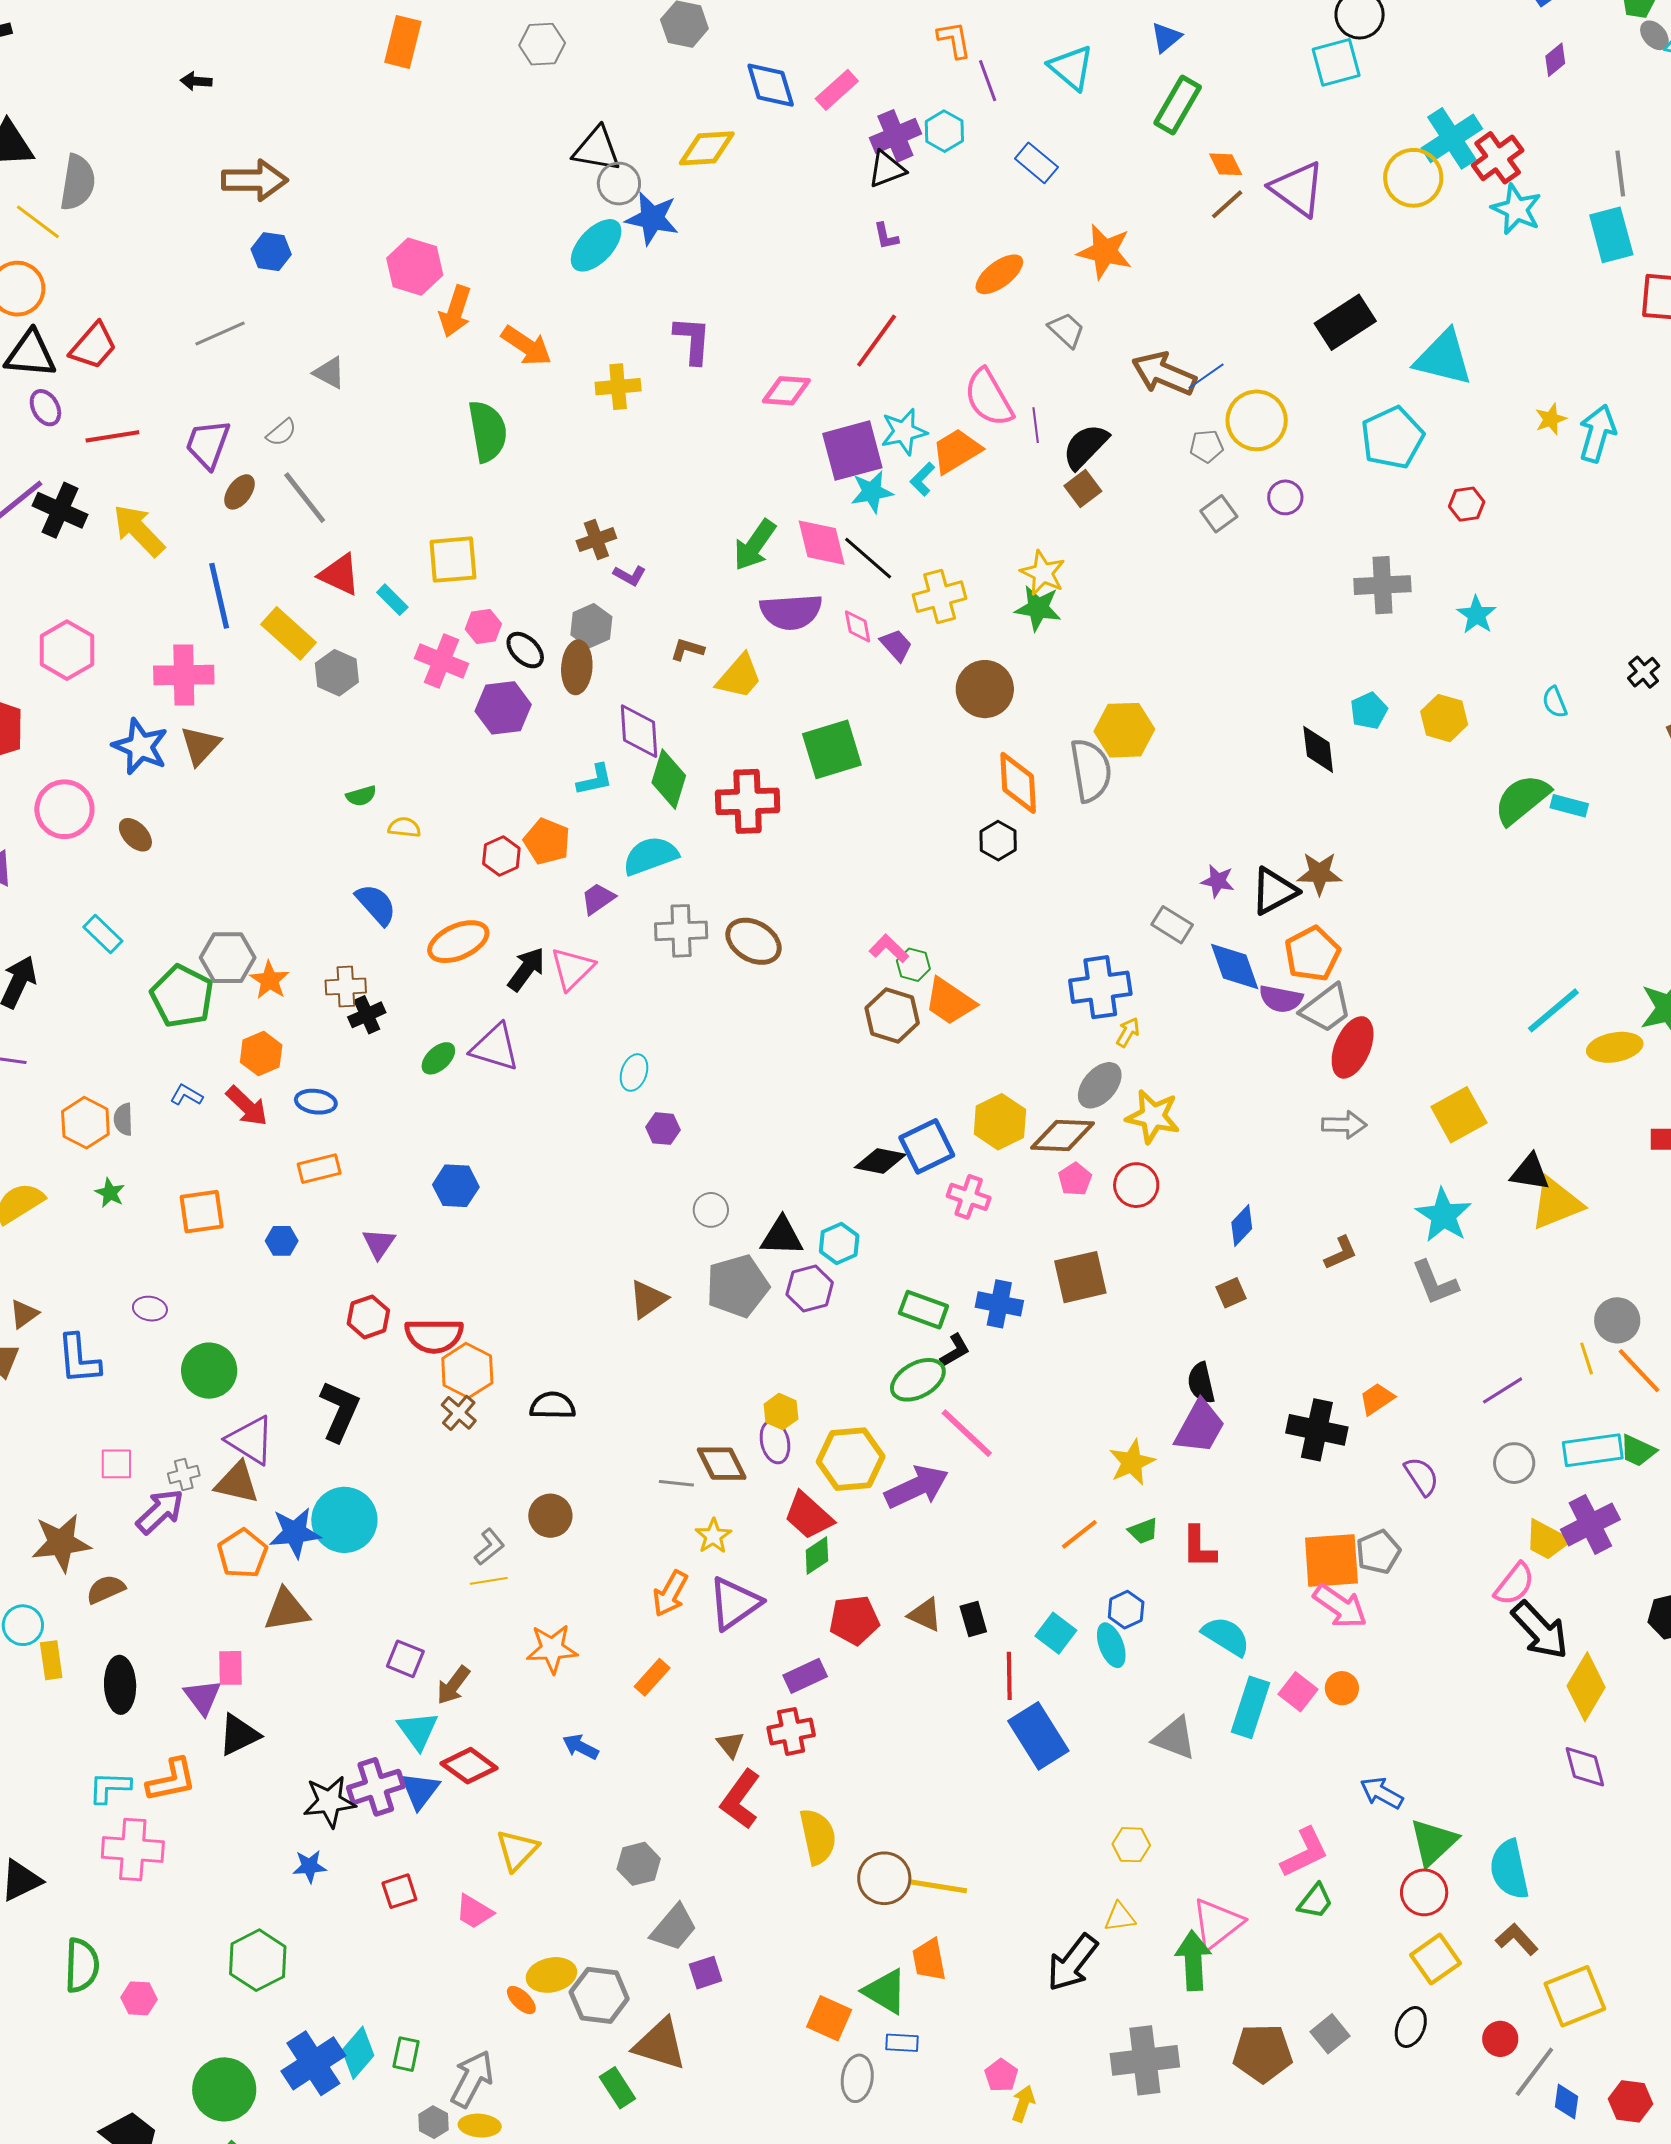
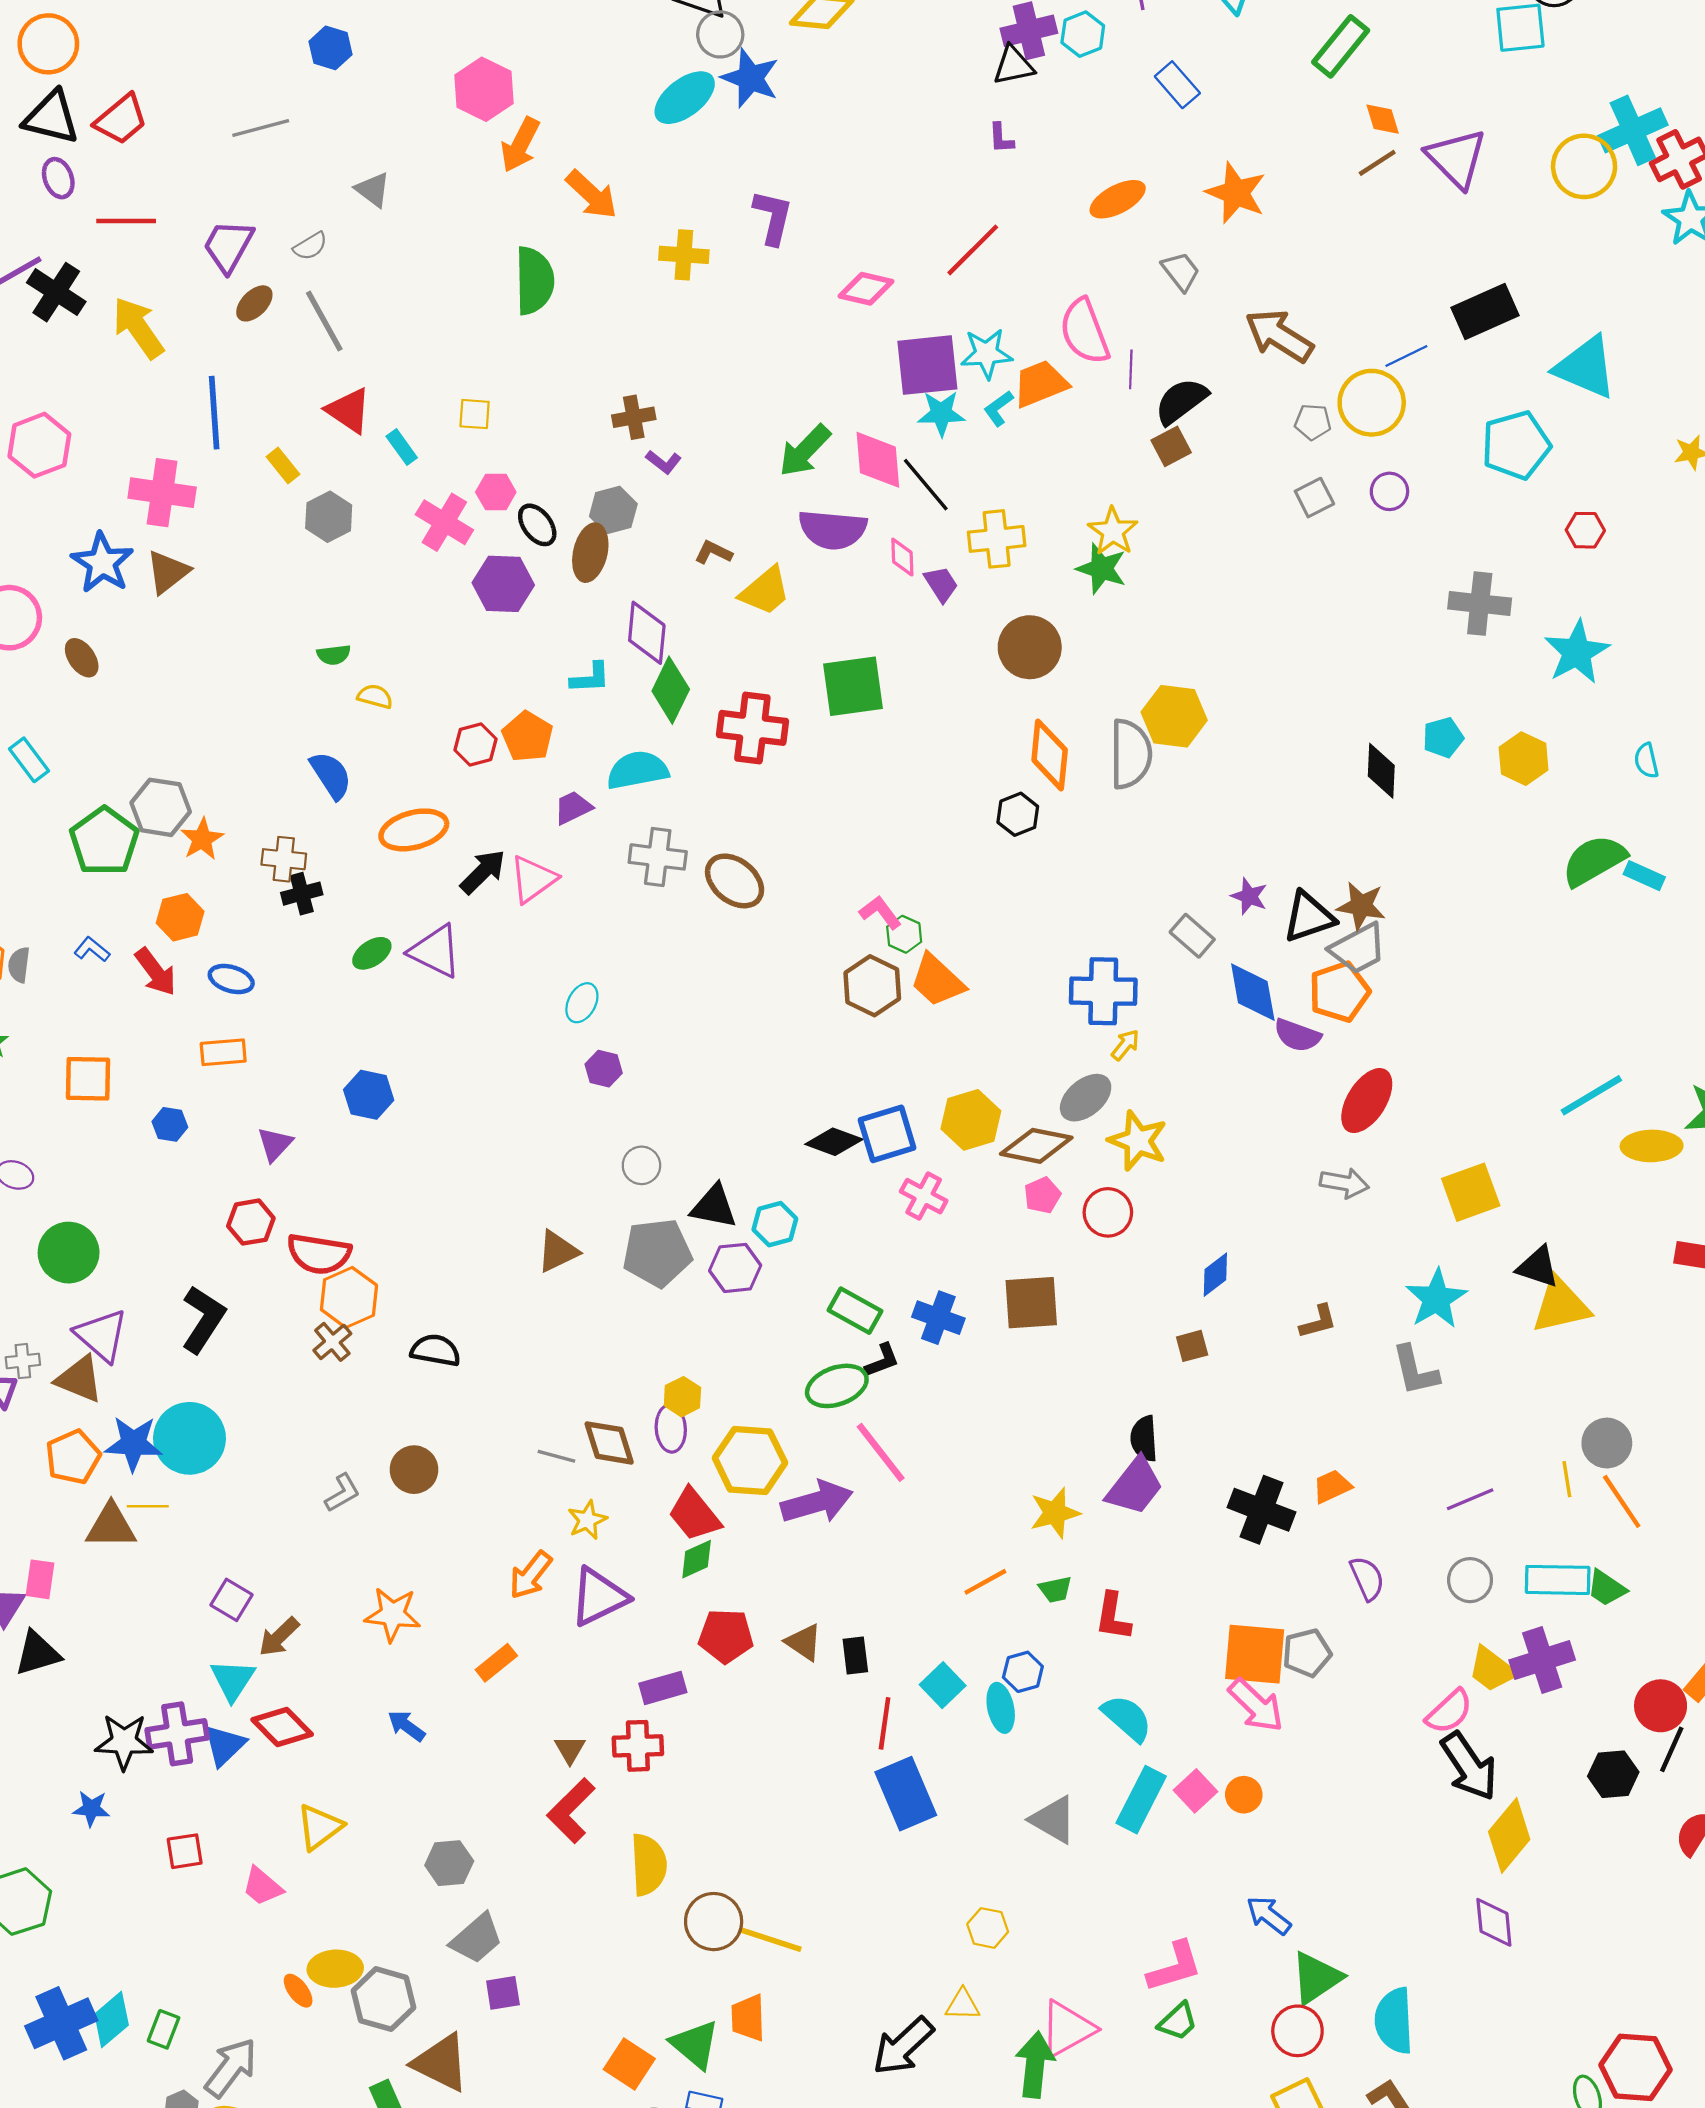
blue line: (1206, 376) -> (1406, 356), moved
yellow square: (453, 560) -> (475, 414), size x0.6
cyan star: (1477, 615) -> (1577, 652), size x1.5
yellow rectangle: (288, 633) -> (283, 466), size x0.6
gray trapezoid: (1326, 1008) -> (1358, 949), moved
yellow line: (489, 1581) -> (148, 1506), moved

